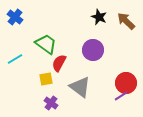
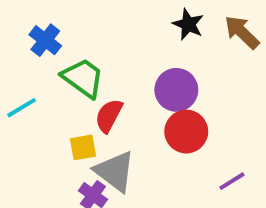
blue cross: (15, 17) -> (45, 40), moved
red circle: (126, 83) -> (186, 132), moved
gray triangle: (80, 87) -> (115, 171), moved

